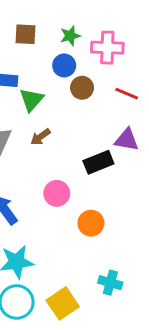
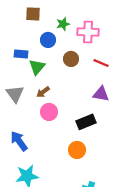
brown square: (26, 34) -> (33, 14), moved
blue circle: (64, 65) -> (48, 40), moved
black rectangle: (98, 162) -> (86, 122), moved
pink circle: (57, 193) -> (49, 112), moved

